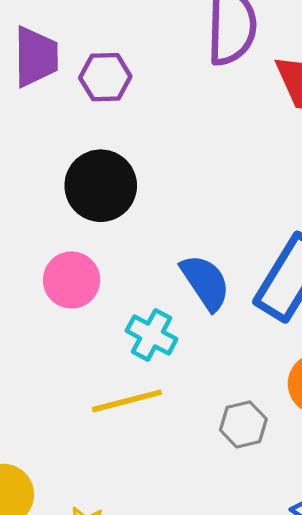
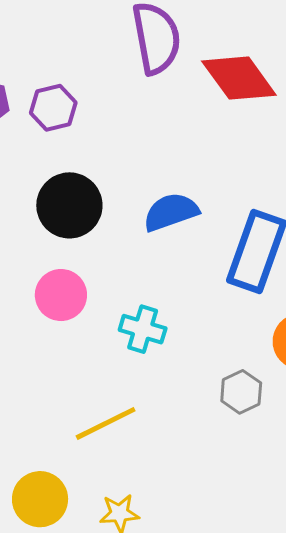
blue semicircle: (205, 282) -> (171, 212), moved, turned -64
yellow line: (127, 401) -> (106, 423), moved

